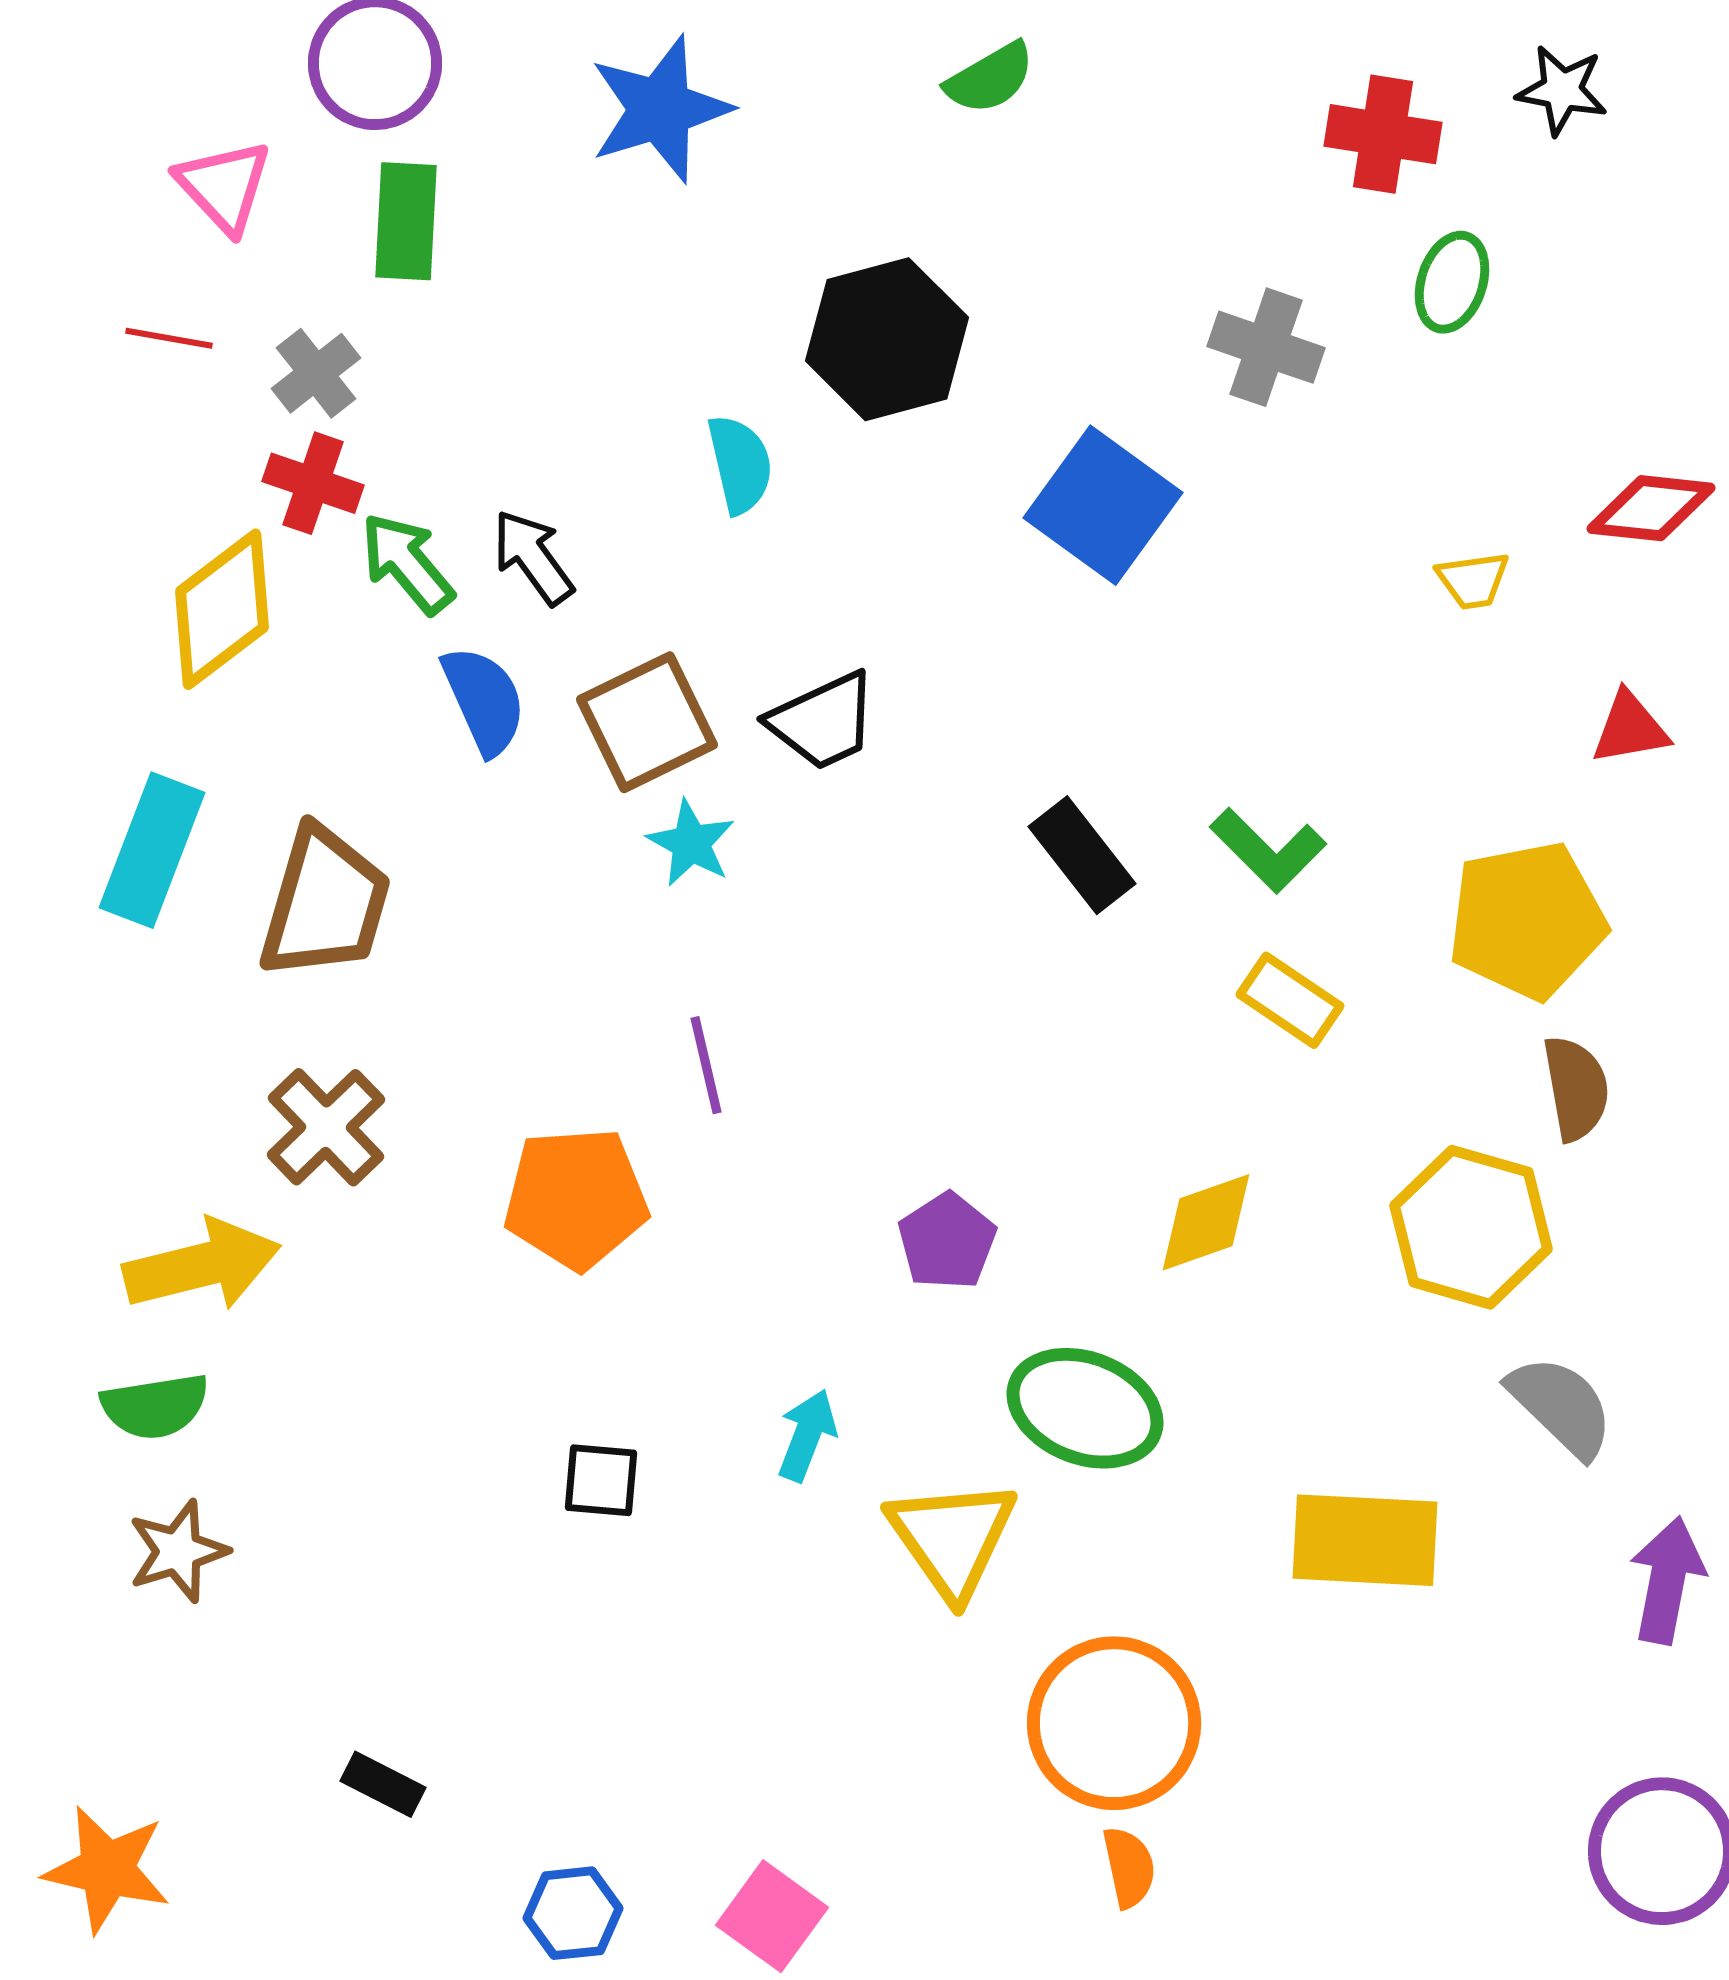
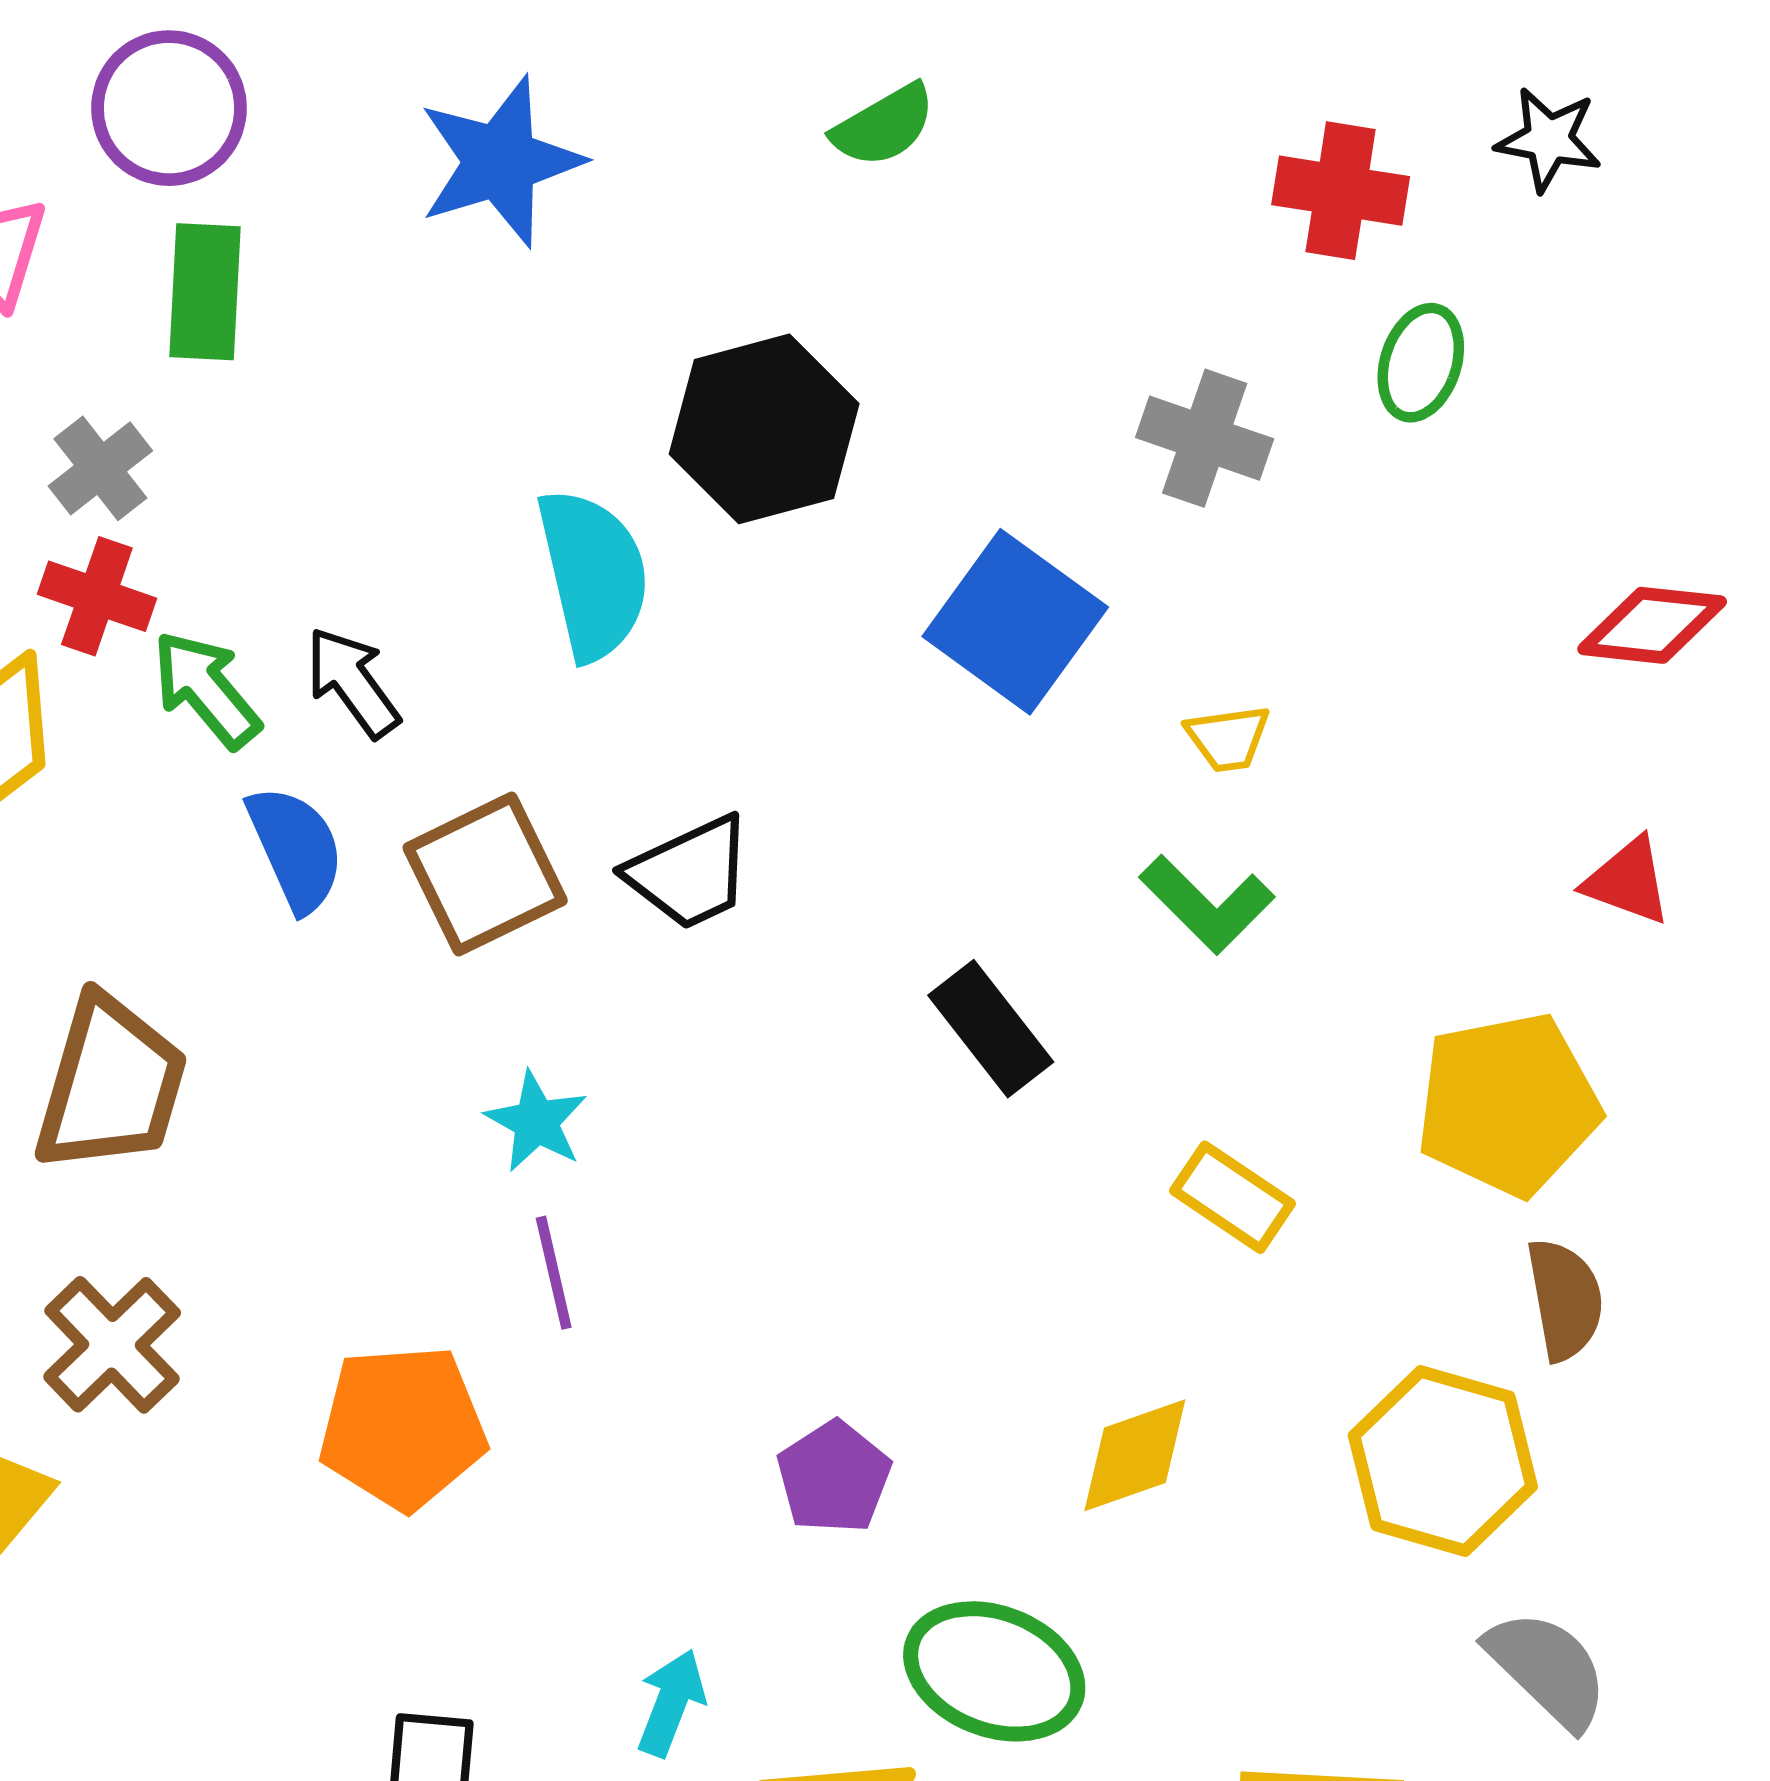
cyan semicircle: (740, 464) -> (593, 574), size x1.5
yellow trapezoid: (1473, 580) -> (1228, 738), moved
red triangle: (1630, 728) -> (1628, 881), turned 30
cyan star: (691, 843) -> (536, 1122), moved
green L-shape: (1268, 850) -> (1207, 904), moved

